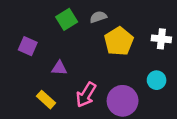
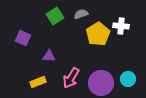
white cross: (161, 39) -> (121, 26), moved
cyan circle: (157, 80) -> (128, 79), moved
yellow rectangle: (46, 100) -> (38, 82), turned -63

